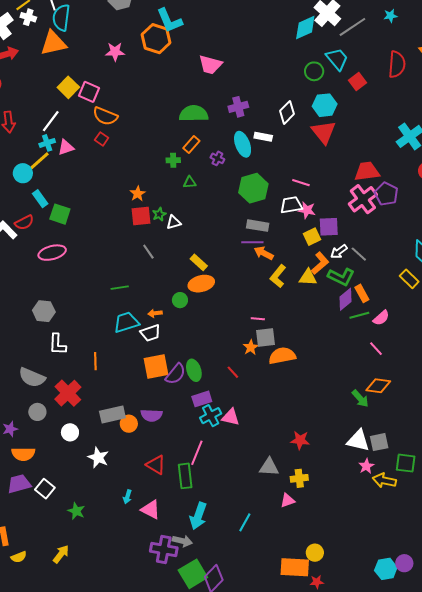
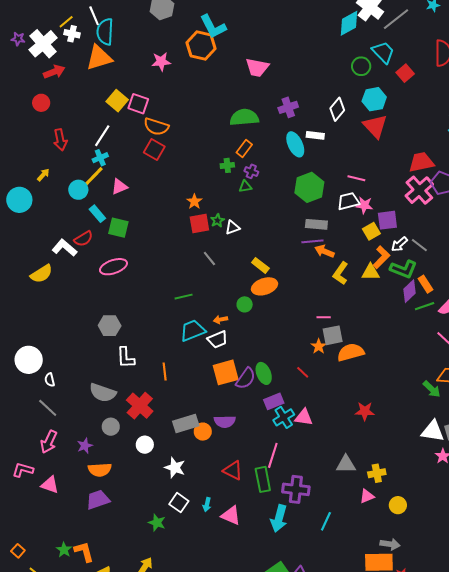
red square: (102, 139) -> (154, 150), size x1.5
pink triangle: (66, 147) -> (119, 187), moved
purple cross: (217, 158) -> (251, 171), moved
red star: (300, 440) -> (365, 411), moved
white square: (45, 489) -> (179, 503), moved
gray arrow: (182, 541) -> (390, 544), moved
purple cross: (164, 550) -> (296, 489), moved
yellow circle: (315, 553) -> (398, 505), moved

